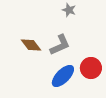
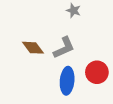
blue ellipse: (63, 76) -> (67, 81), turned -40

